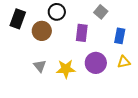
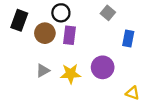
purple rectangle: (82, 33) -> (69, 35), moved
yellow triangle: (124, 62) -> (133, 93), moved, turned 32
gray triangle: (40, 66) -> (43, 71), turned 40

